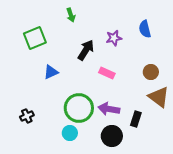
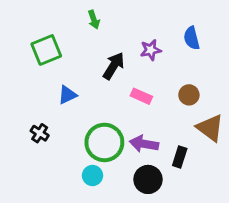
brown circle: (151, 72) -> (189, 95), moved
black cross: (27, 116) -> (40, 133), moved, turned -32

